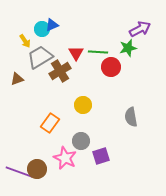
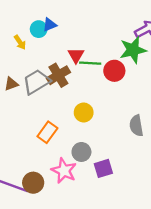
green star: (128, 48) -> (133, 50), size x1.4
green line: (98, 52) -> (90, 63), moved
gray trapezoid: (40, 57) -> (36, 82), moved

